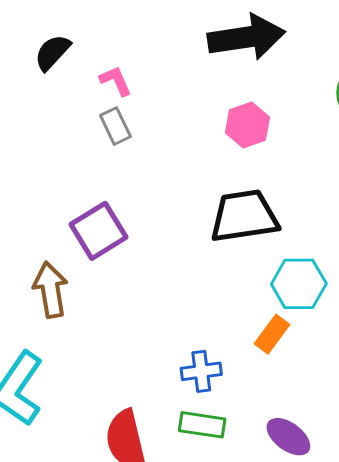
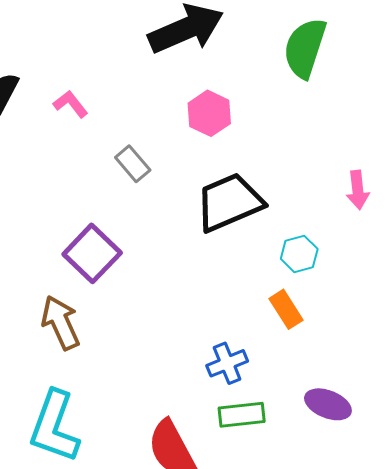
gray rectangle: (115, 126) -> (133, 164), moved
cyan hexagon: (299, 284) -> (299, 254), size x0.7
orange rectangle: (272, 334) -> (286, 309), turned -54

